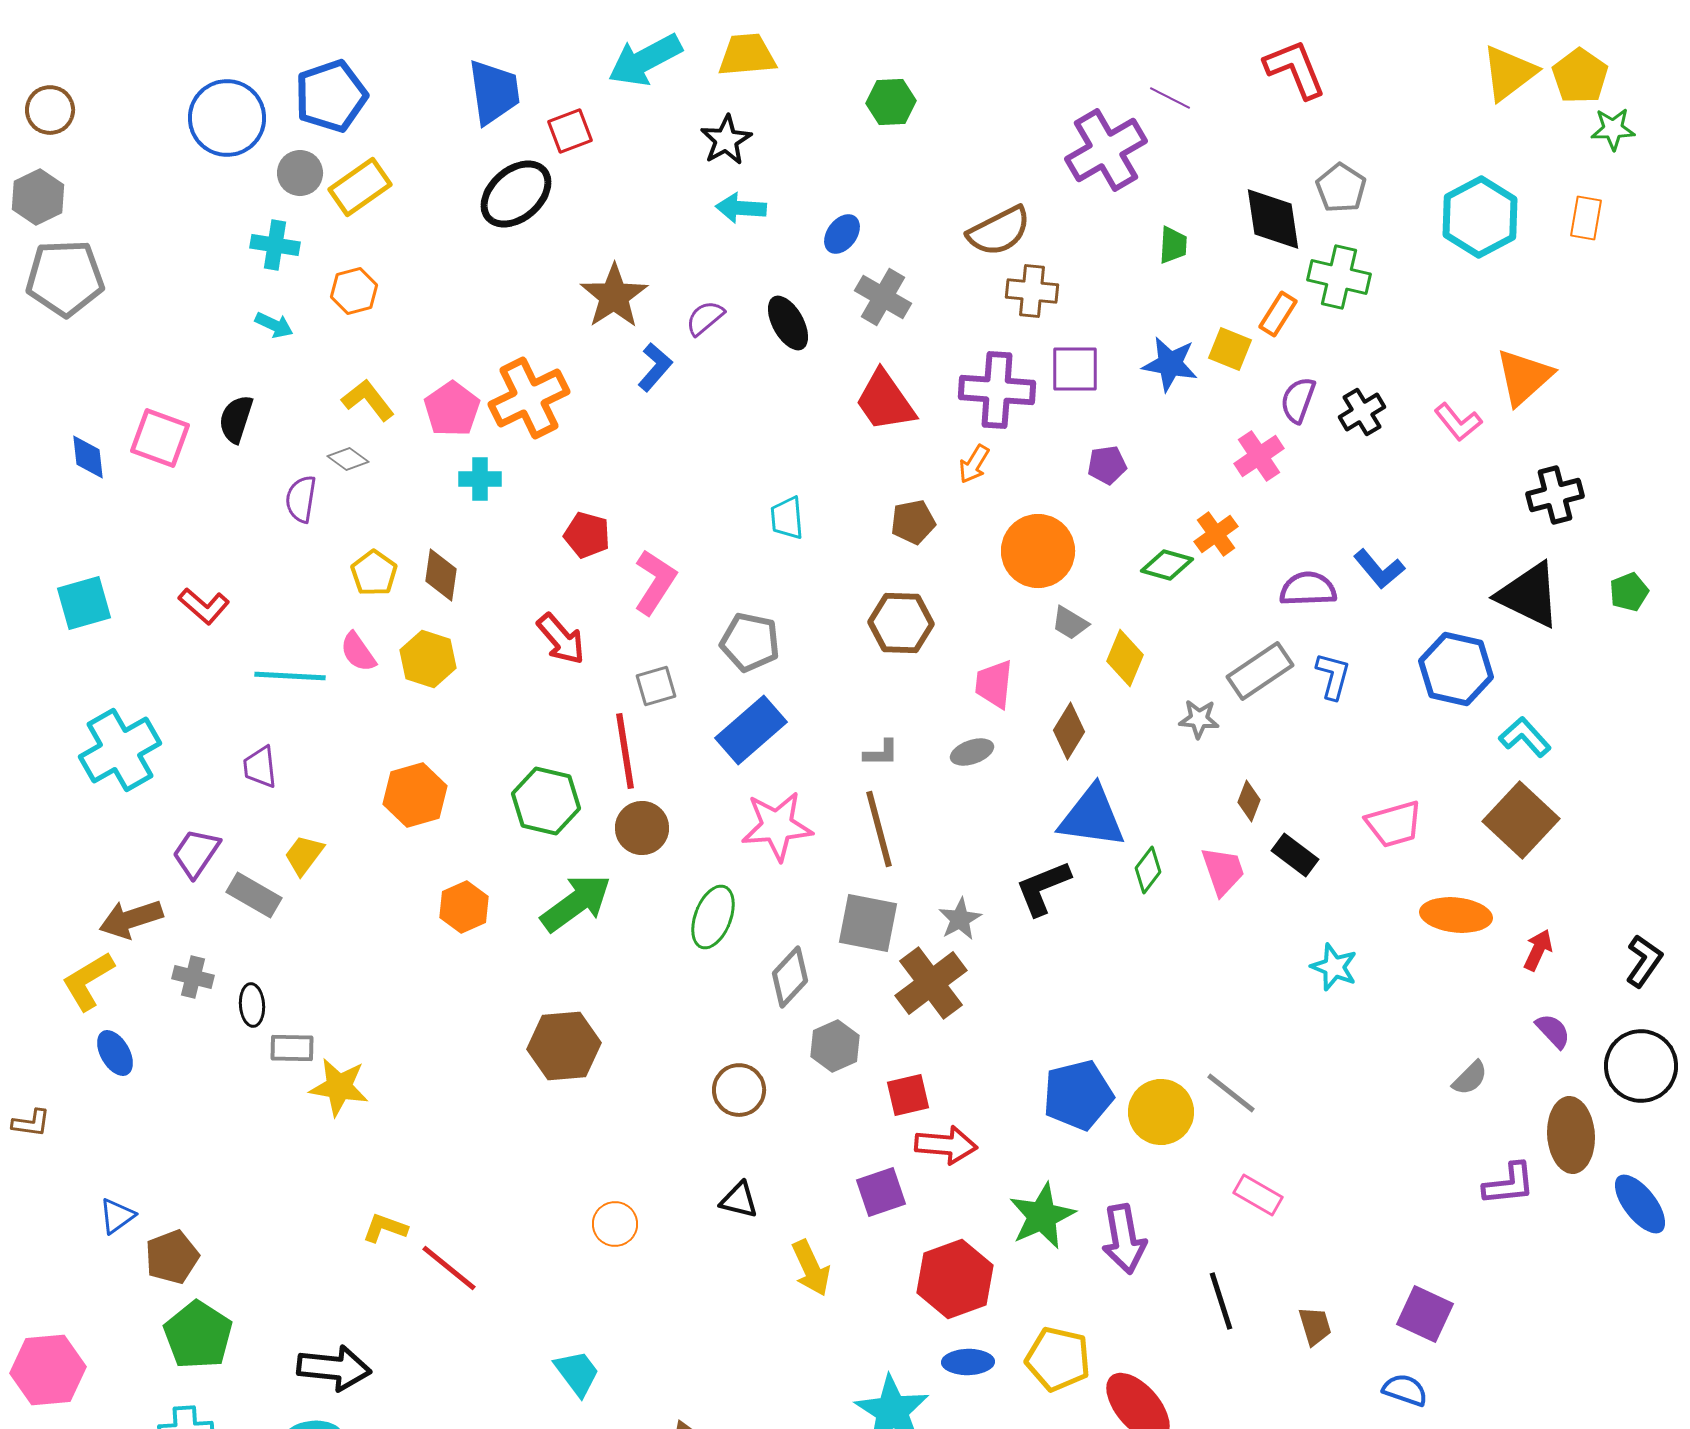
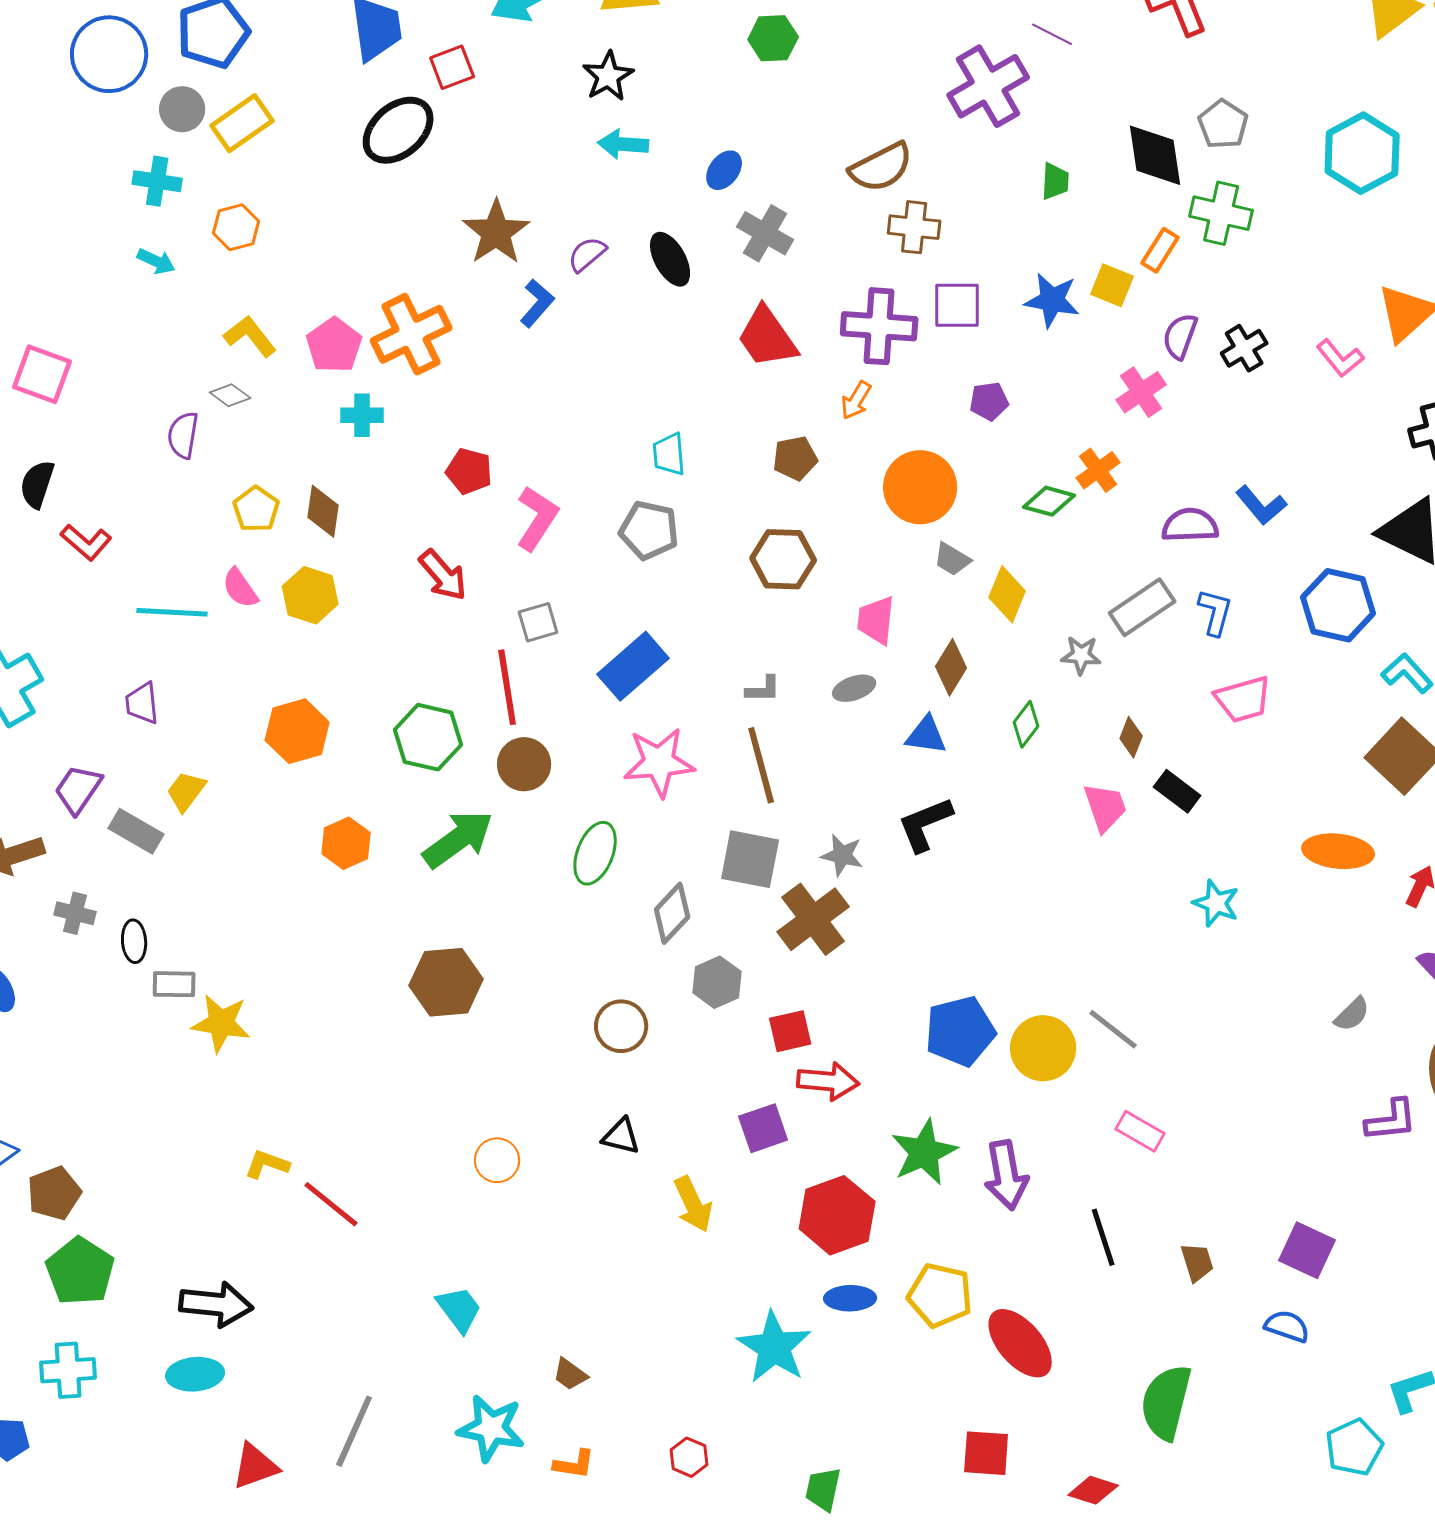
black semicircle: (236, 419) -> (37, 484), moved
gray pentagon: (750, 642) -> (649, 530), moved
blue triangle: (1092, 817) -> (926, 735), moved, size x0.6
pink trapezoid: (1394, 824) -> (1243, 699), moved
green diamond: (1148, 870) -> (1026, 724), moved
gray star: (960, 919) -> (842, 855), turned -30

